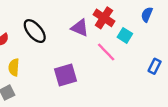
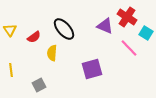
yellow semicircle: (14, 67) -> (52, 53), moved

